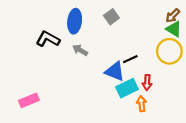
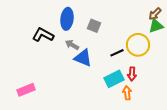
gray square: (111, 17) -> (94, 26), moved, turned -32
green triangle: (174, 29) -> (156, 26), turned -49
yellow circle: (169, 51) -> (138, 45), moved
blue triangle: (115, 71) -> (83, 58), moved

